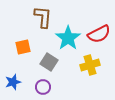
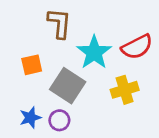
gray square: (49, 62) -> (68, 86), size x1.4
blue star: (13, 82) -> (30, 118), moved

